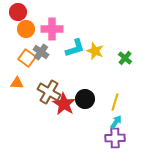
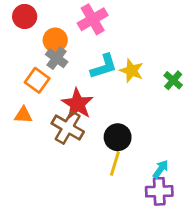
orange circle: (26, 29) -> (55, 40), moved
pink cross: (52, 29) -> (93, 19), moved, turned -30
gray cross: (41, 52) -> (57, 58), moved
yellow line: (115, 102) -> (115, 164), moved
red star: (64, 104) -> (77, 104), moved

